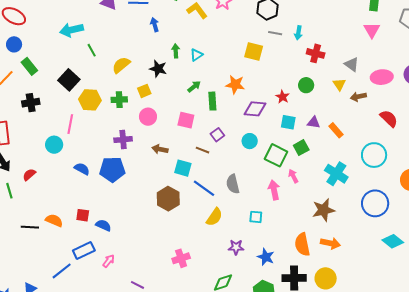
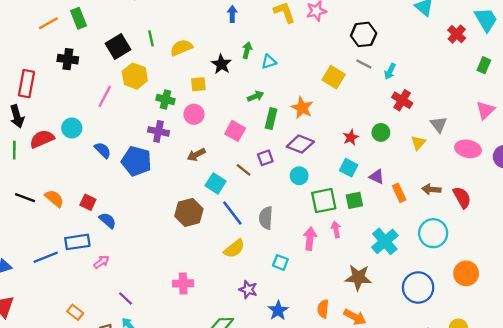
pink triangle: (372, 30) -> (485, 110), moved
green line: (92, 50) -> (151, 38), moved
brown arrow: (358, 97) -> (431, 189), moved
green cross: (119, 100) -> (166, 99), moved
purple diamond: (255, 109) -> (300, 144), moved
cyan circle: (54, 145) -> (72, 128), moved
brown arrow: (160, 149) -> (196, 155), turned -56
green square: (276, 155) -> (324, 201), turned 35
red semicircle: (29, 175) -> (42, 139), size x1.5
orange semicircle: (302, 244) -> (323, 309), size x0.7

